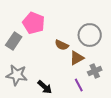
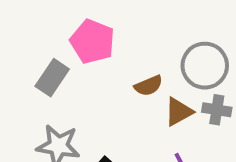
brown semicircle: (62, 45) -> (149, 86), turned -48
gray cross: (95, 71) -> (217, 110), moved, turned 32

